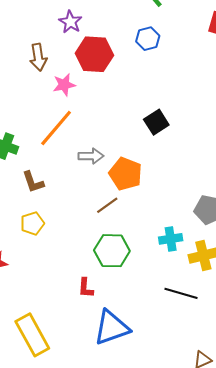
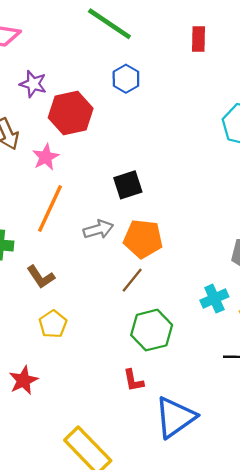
black square: (156, 122) -> (128, 185), moved, turned 30

